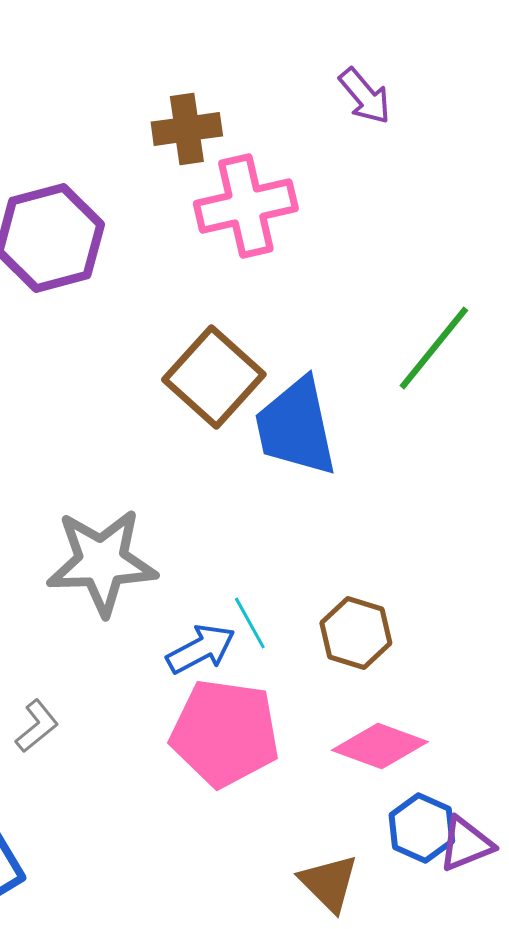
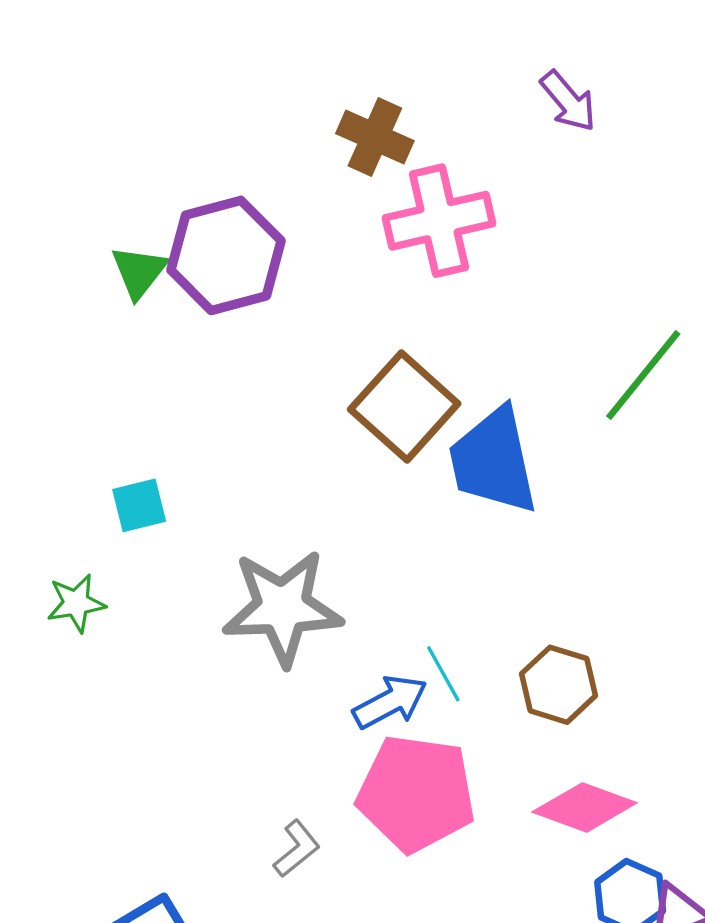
brown cross: (187, 129) -> (375, 137), turned 32
gray L-shape: (37, 726) -> (297, 849), moved

